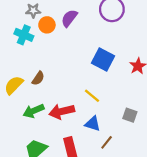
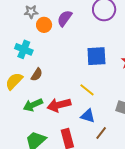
cyan cross: (24, 35) -> (24, 49), moved
blue square: (103, 59) -> (96, 56), turned -30

